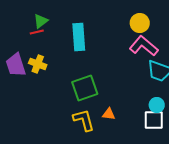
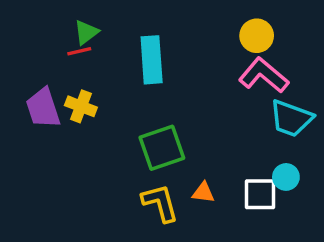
white square: (154, 120) -> (260, 194), moved

